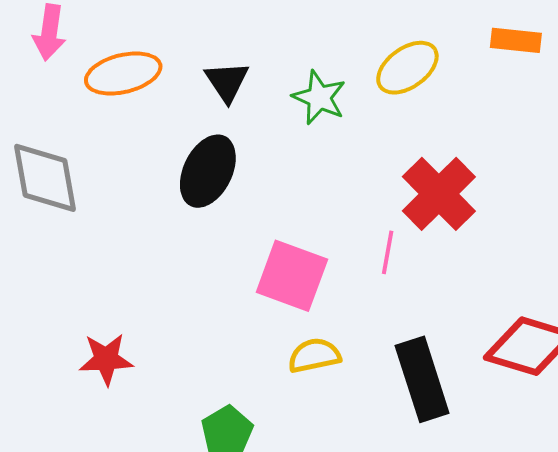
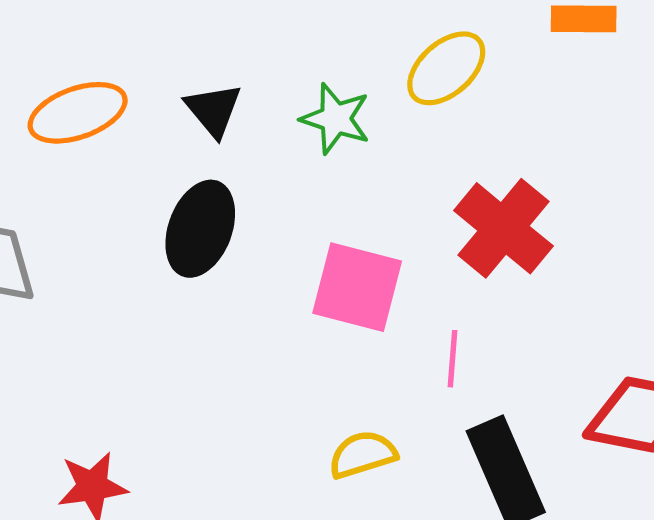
pink line: (388, 252) -> (452, 359), moved
pink square: (292, 276) -> (357, 287), moved

